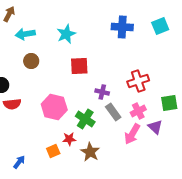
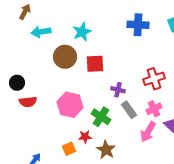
brown circle: (31, 61) -> (65, 57), moved, size x1.5

